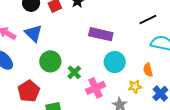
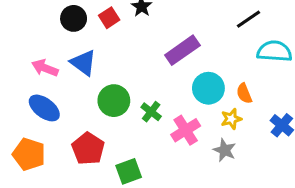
purple rectangle: (101, 34) -> (182, 50), turned -40
orange semicircle: (148, 70) -> (244, 93), moved
yellow star: (135, 87) -> (231, 119), moved

